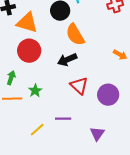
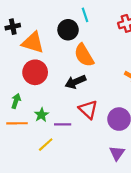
purple line: (63, 119) -> (63, 124), moved
yellow line: (37, 130) -> (46, 145), moved
purple triangle: (97, 134) -> (117, 153), moved

